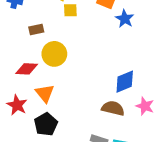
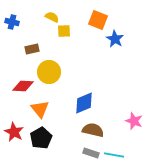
blue diamond: (125, 82) -> (84, 103), moved
red star: (17, 105) -> (14, 132), moved
brown semicircle: (113, 108) -> (93, 130), moved

